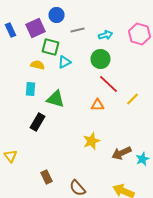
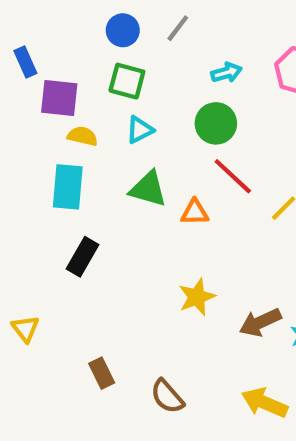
purple square: (36, 28) -> (59, 98), moved, turned 30
gray line: (78, 30) -> (178, 28), moved, turned -40
green square: (50, 47) -> (127, 81), moved
cyan rectangle: (30, 89) -> (68, 187), size x1.5
green triangle: (56, 99) -> (148, 189), moved
orange triangle: (98, 105) -> (195, 212), moved

